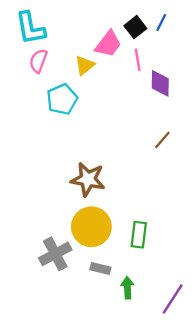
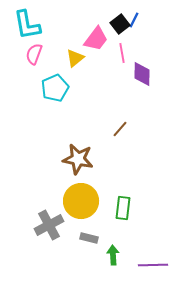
blue line: (161, 23) -> (134, 20), moved
brown line: (162, 140) -> (120, 129), moved
purple line: (173, 299) -> (153, 265), turned 56

